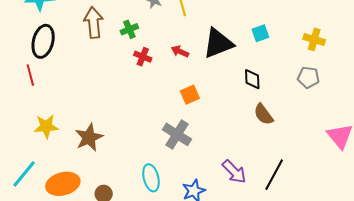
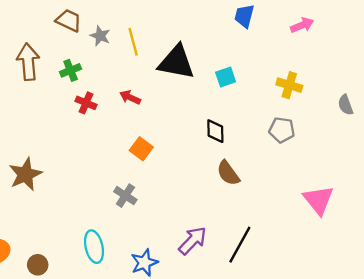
black triangle: (218, 43) -> (176, 62), moved, turned 32
orange square: (190, 95) -> (141, 149), turned -30
gray cross: (177, 134) -> (125, 196), size x0.7
brown star: (89, 137) -> (25, 174), moved
purple arrow: (234, 172) -> (193, 241), turned -92

